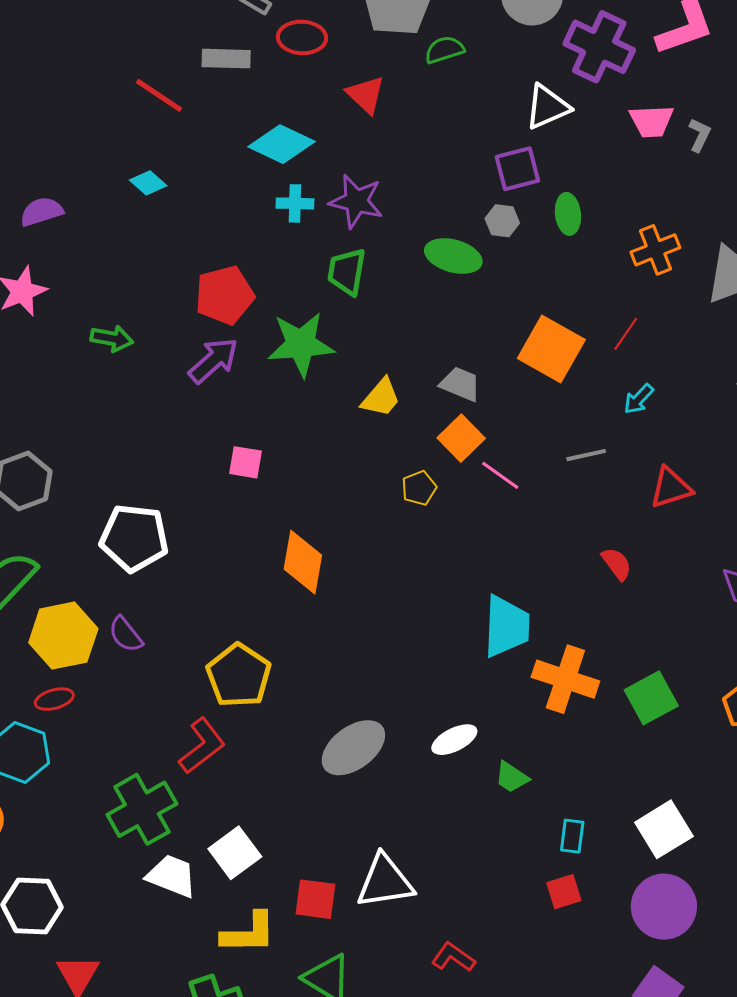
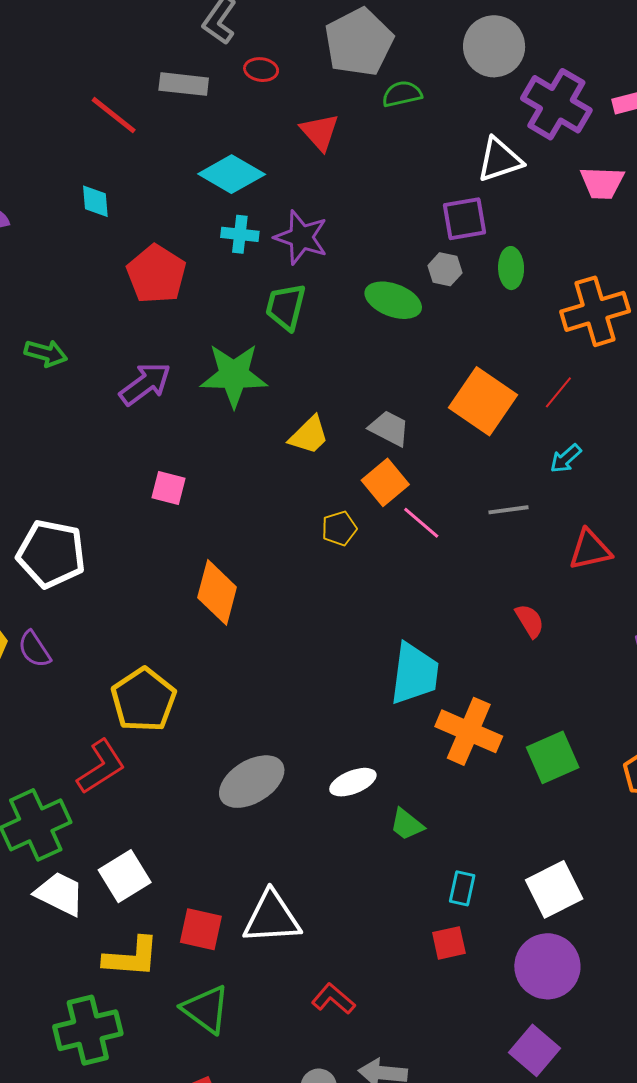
red ellipse: (302, 37) -> (261, 70), size x0.7
cyan diamond: (148, 183) -> (95, 201), turned 39
orange cross: (655, 250) -> (595, 311), size x1.4
red pentagon: (225, 295) -> (156, 274), moved, turned -30

